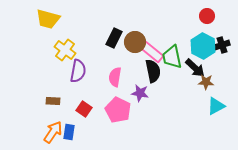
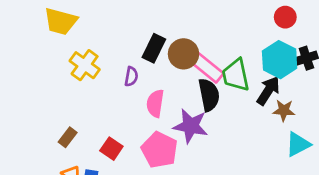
black arrow: (195, 68) -> (268, 91), turned -100
purple semicircle: (78, 71) -> (131, 76), moved, size x0.6
purple star: (140, 93) -> (191, 126), size x1.4
brown rectangle: (53, 101) -> (68, 137), turned -56

